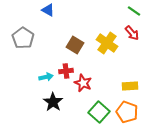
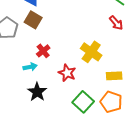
yellow cross: (107, 43) -> (91, 52), moved
brown square: (75, 45) -> (33, 20), moved
red cross: (66, 71) -> (43, 51), moved, turned -32

